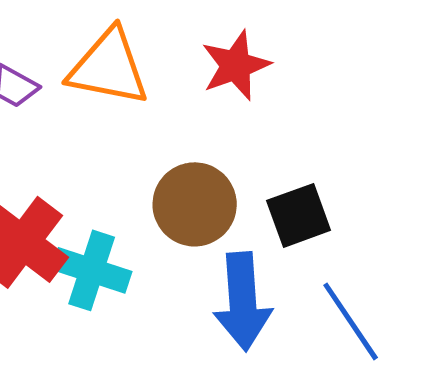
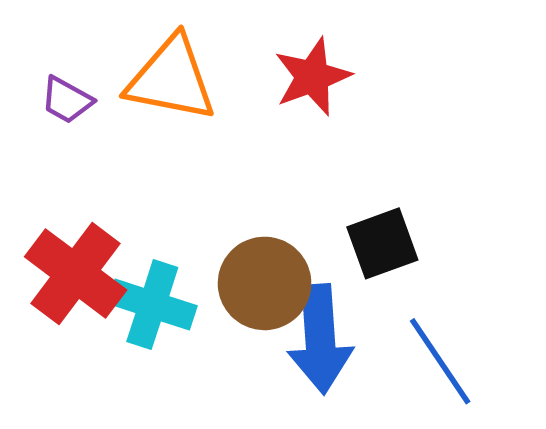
brown circle: (195, 204) -> (265, 283), moved

